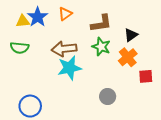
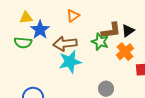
orange triangle: (65, 14) -> (73, 16), moved
blue star: (38, 17) -> (40, 30), moved
brown L-shape: (101, 23) -> (111, 31), moved

